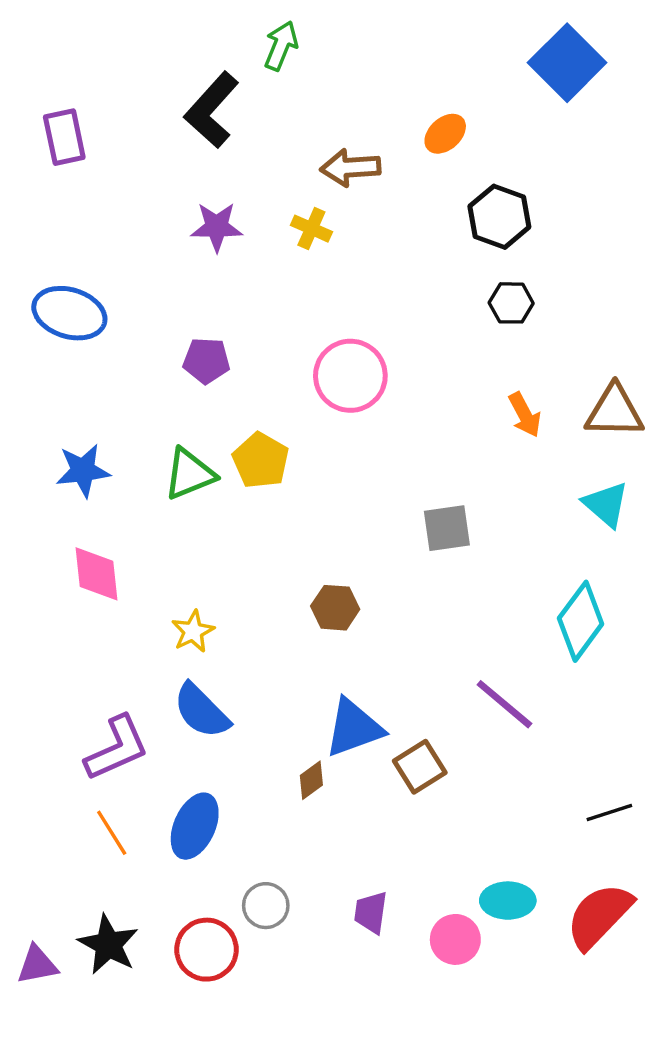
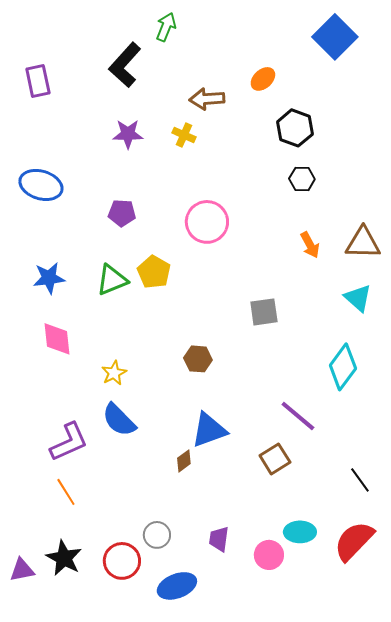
brown square: (420, 767) -> (275, 459), moved
black line: (609, 812) -> (360, 480), turned 72
blue ellipse: (195, 826) -> (177, 586), moved, turned 45

